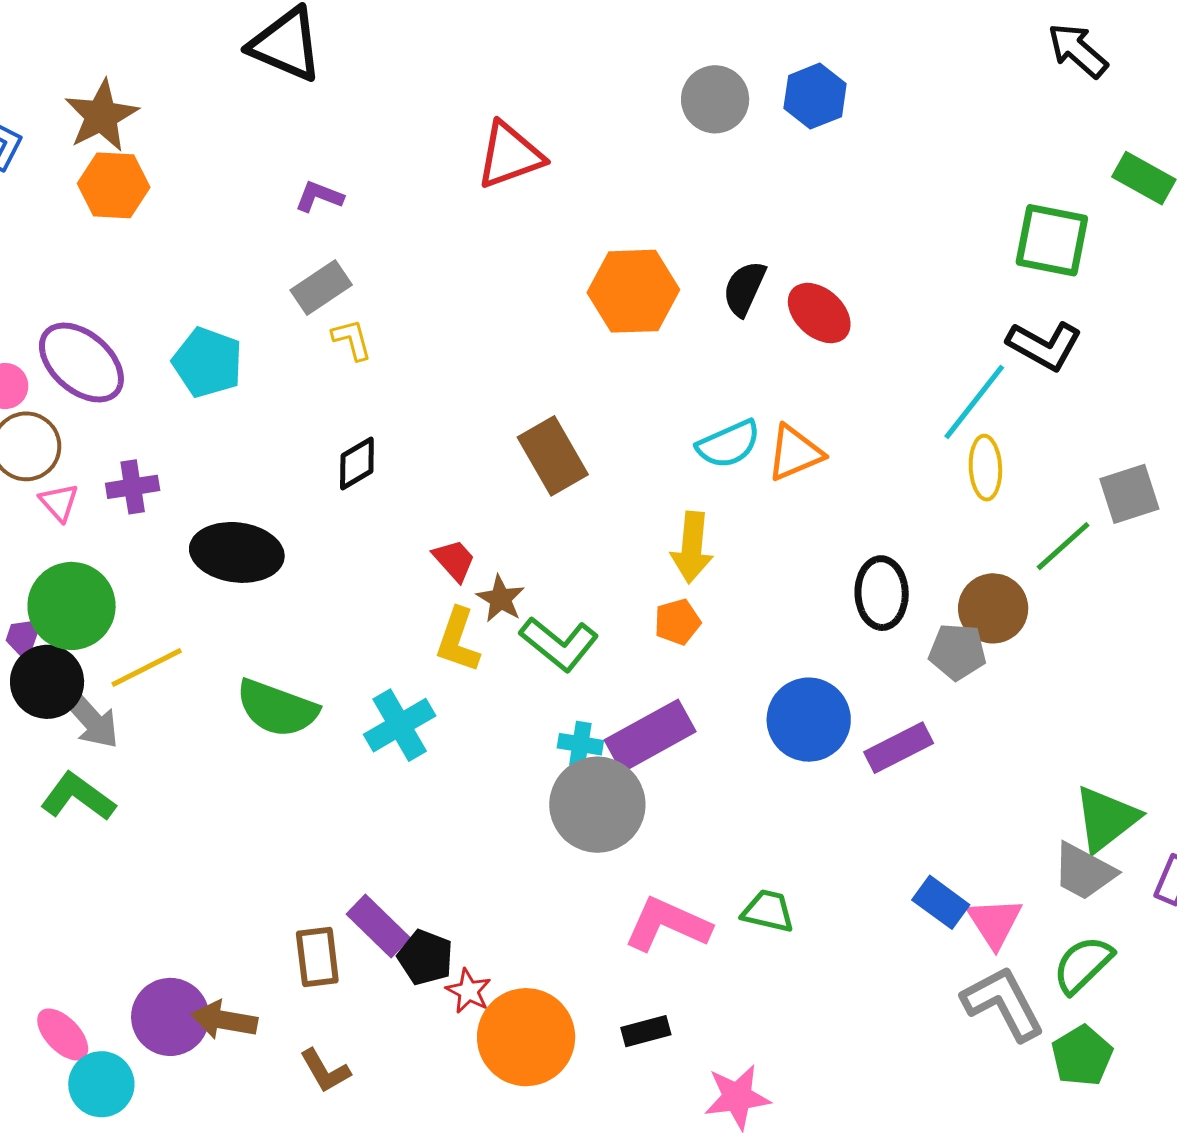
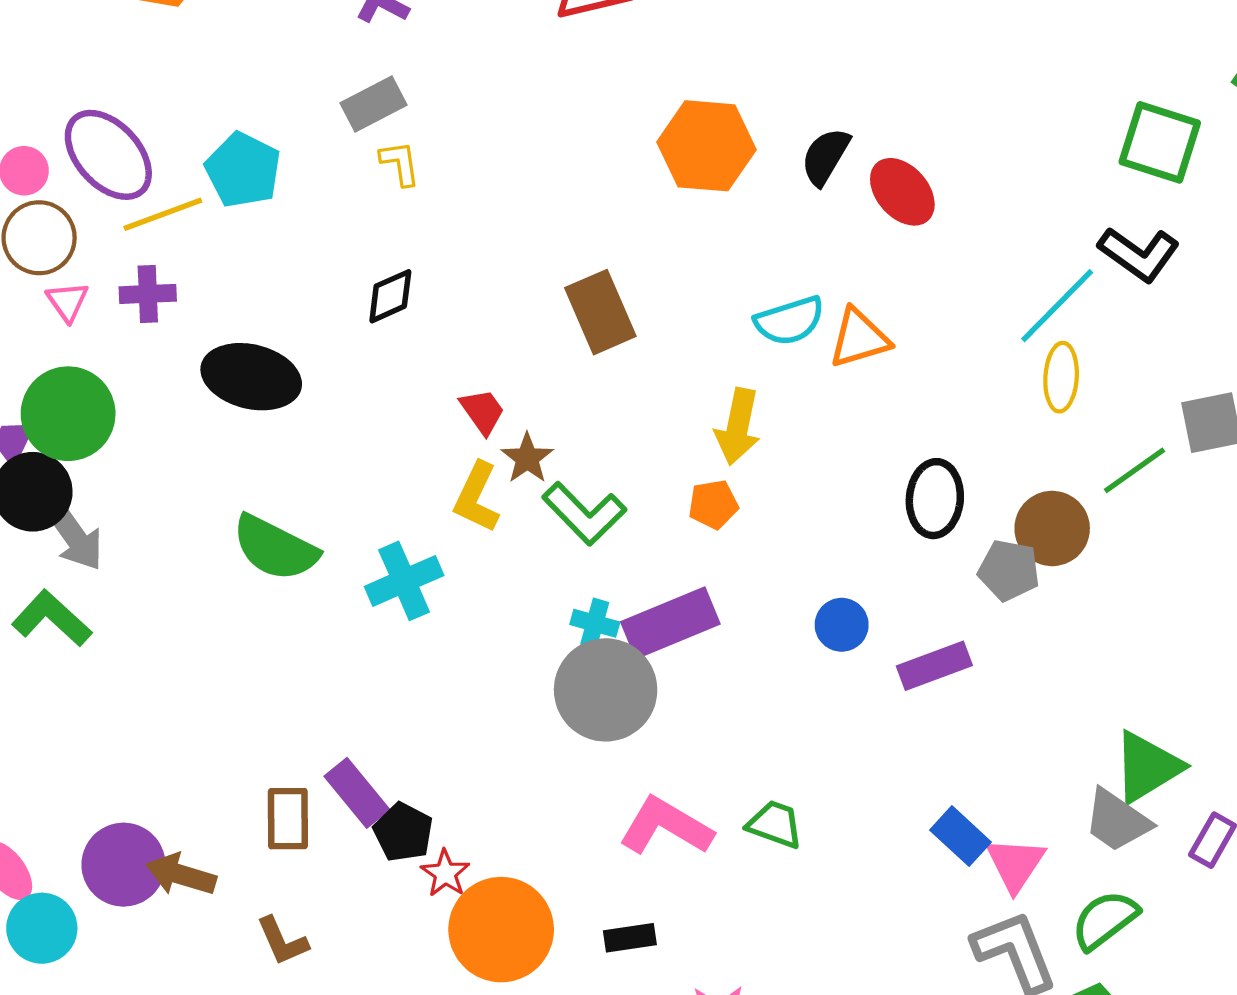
yellow line: (147, 668) -> (163, 214), moved
blue circle: (809, 720) -> (842, 625), size x0.6

